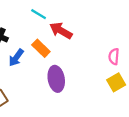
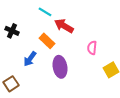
pink semicircle: (114, 56) -> (92, 48), moved
blue arrow: (16, 58) -> (30, 59), moved

